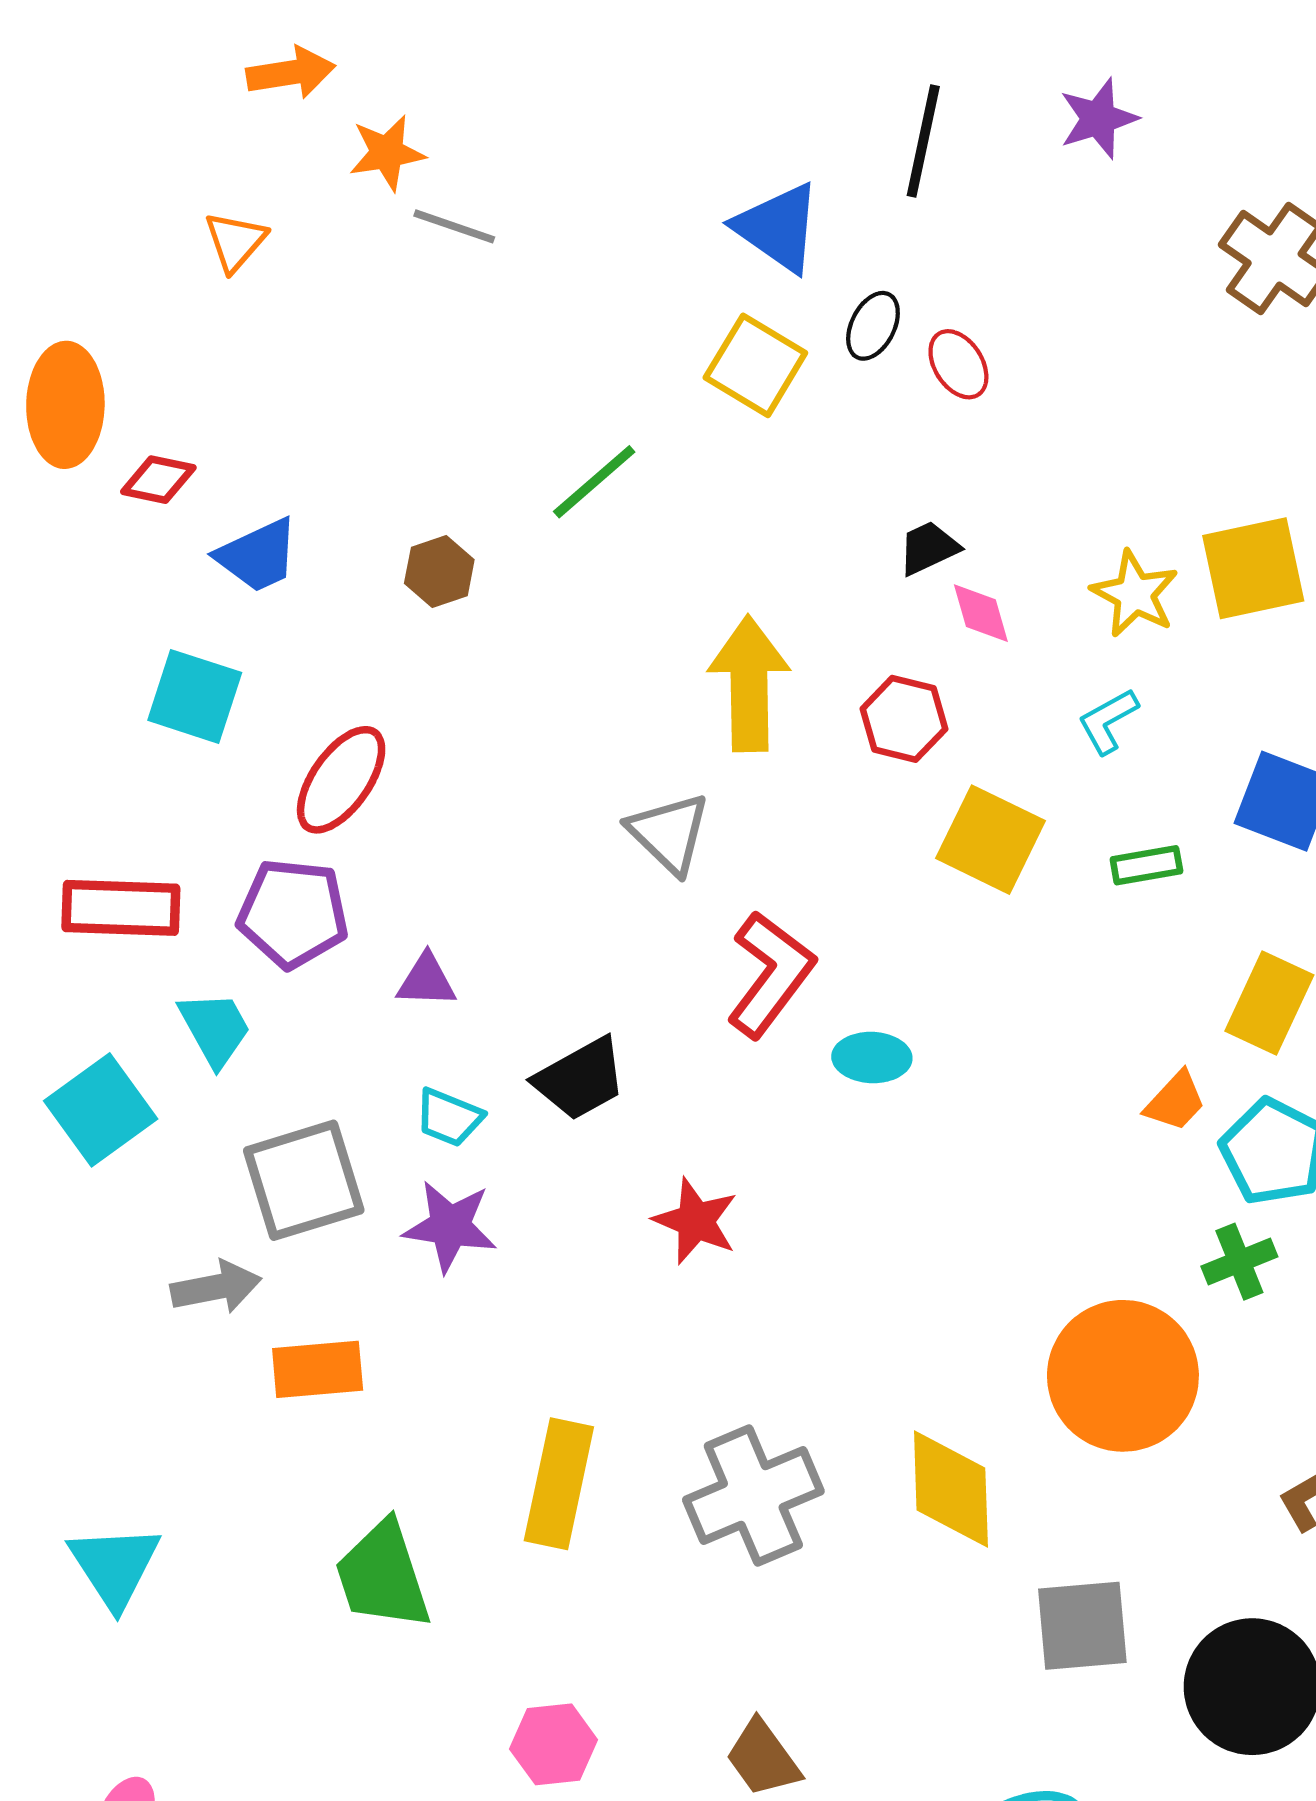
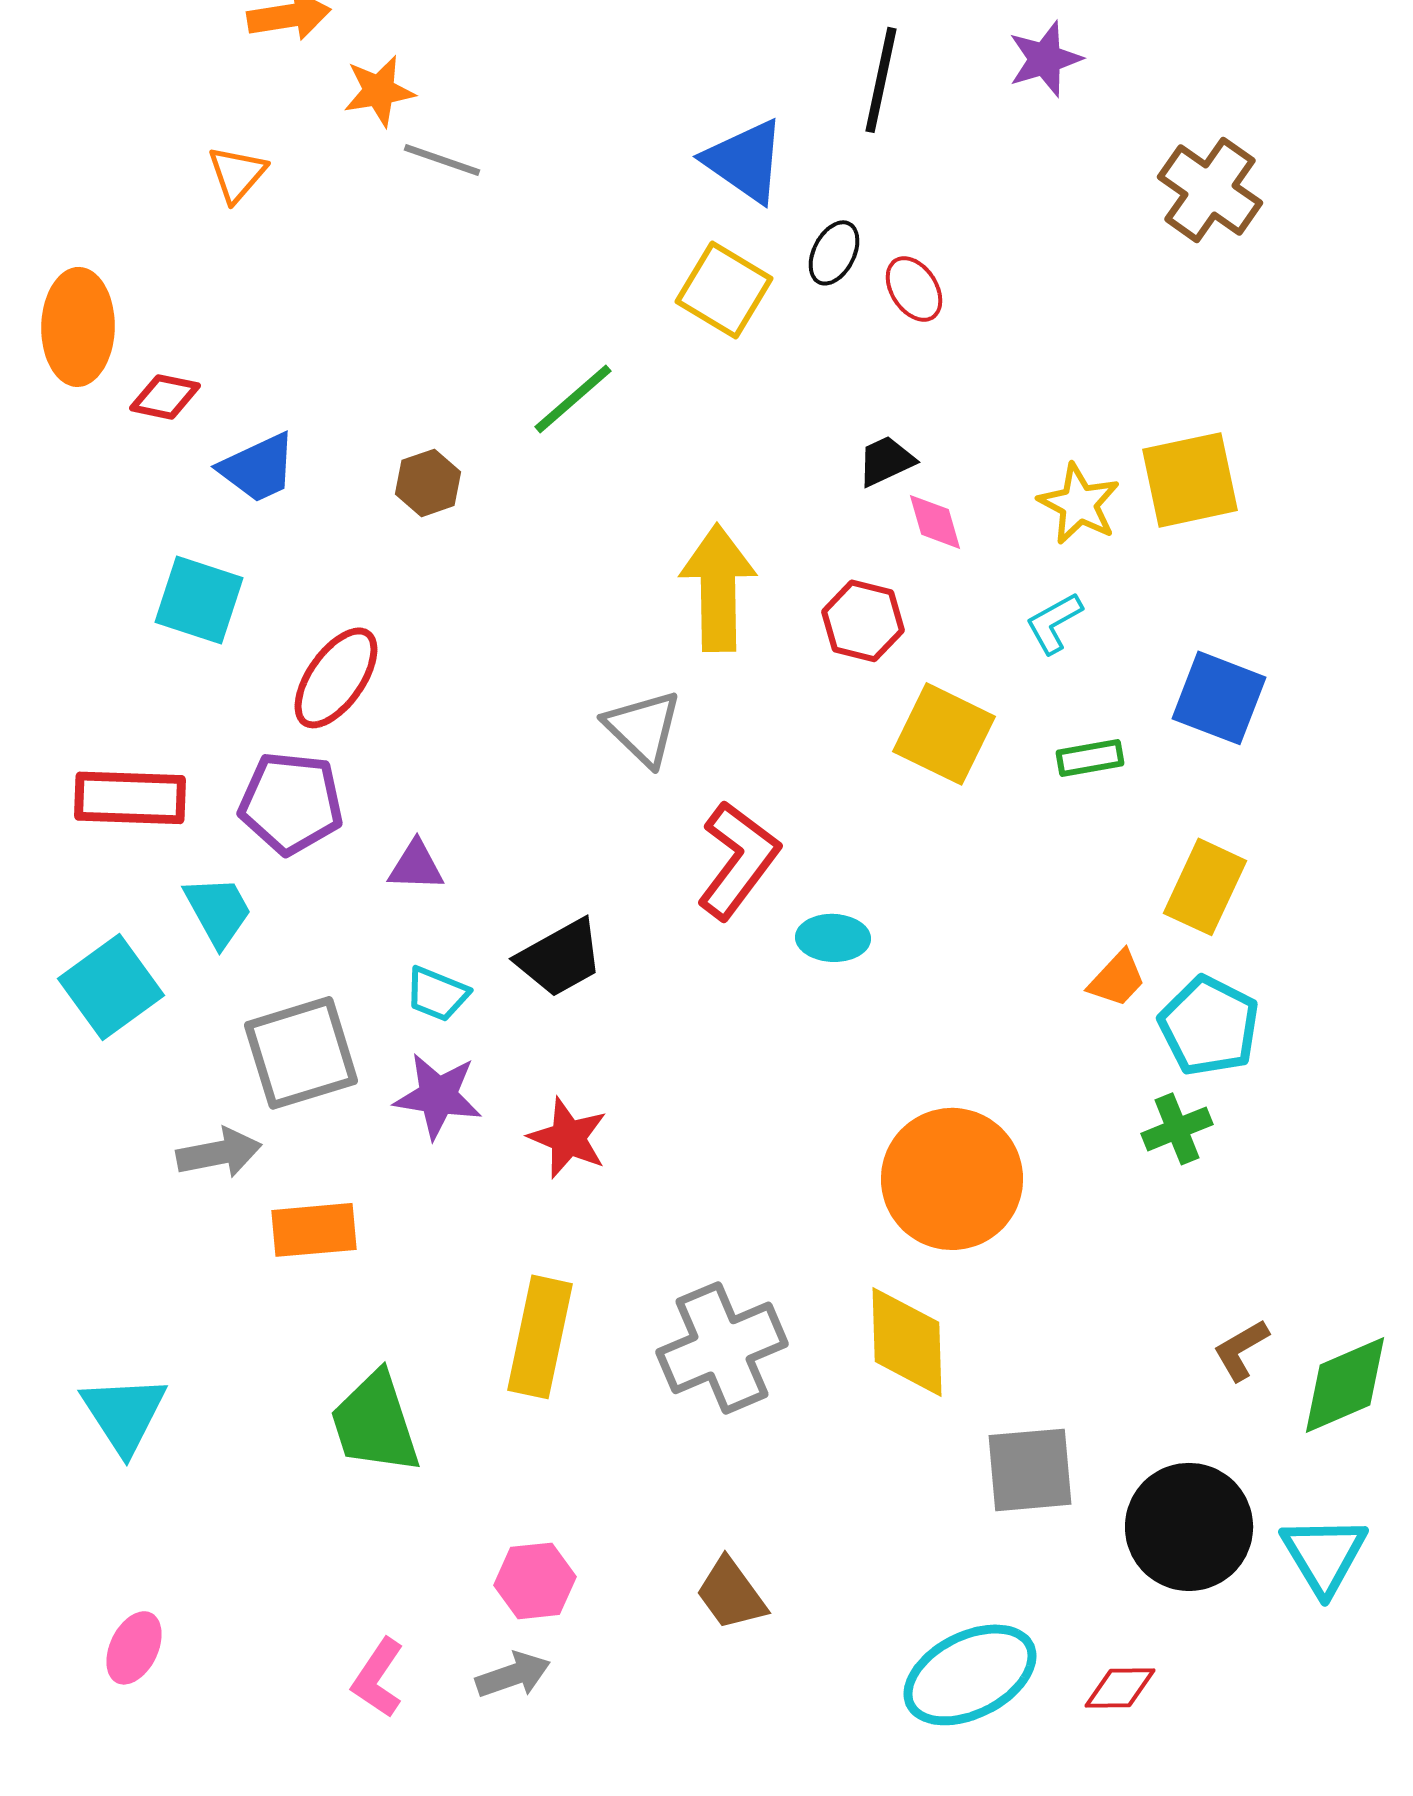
red star: (696, 1221) -> (568, 1138), moved
orange circle: (1123, 1376) -> (952, 1179), moved

